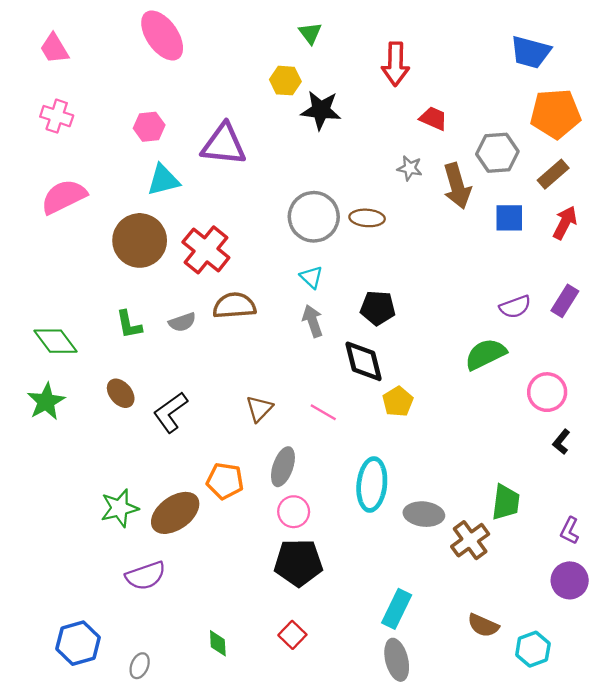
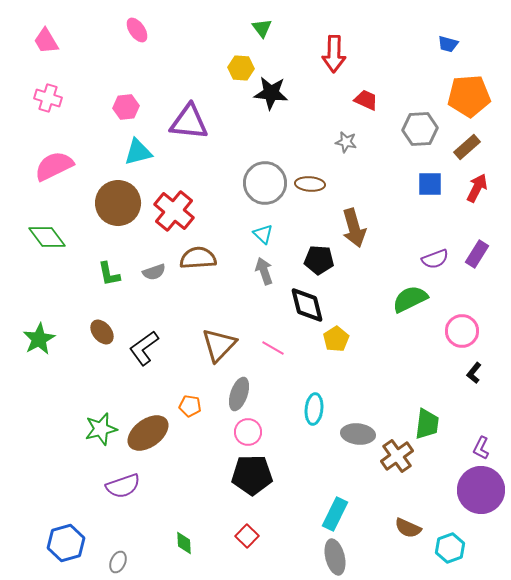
pink ellipse: (162, 36) -> (137, 30), size x0.6
blue trapezoid: (531, 52) -> (448, 44), size x0.6
brown arrow: (457, 186) -> (354, 228), moved
green diamond: (56, 341) -> (47, 237), moved
brown triangle: (259, 409) -> (219, 345), size x1.5
orange pentagon: (225, 481) -> (190, 406), size x0.7
cyan ellipse: (372, 484) -> (314, 409), size x0.7
purple circle: (570, 580) -> (481, 490), size x1.5

